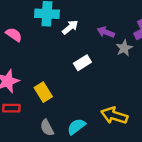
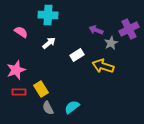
white arrow: (70, 27) -> (49, 43), moved
yellow rectangle: (43, 92) -> (41, 89), moved
yellow arrow: (114, 115) -> (103, 66), moved

